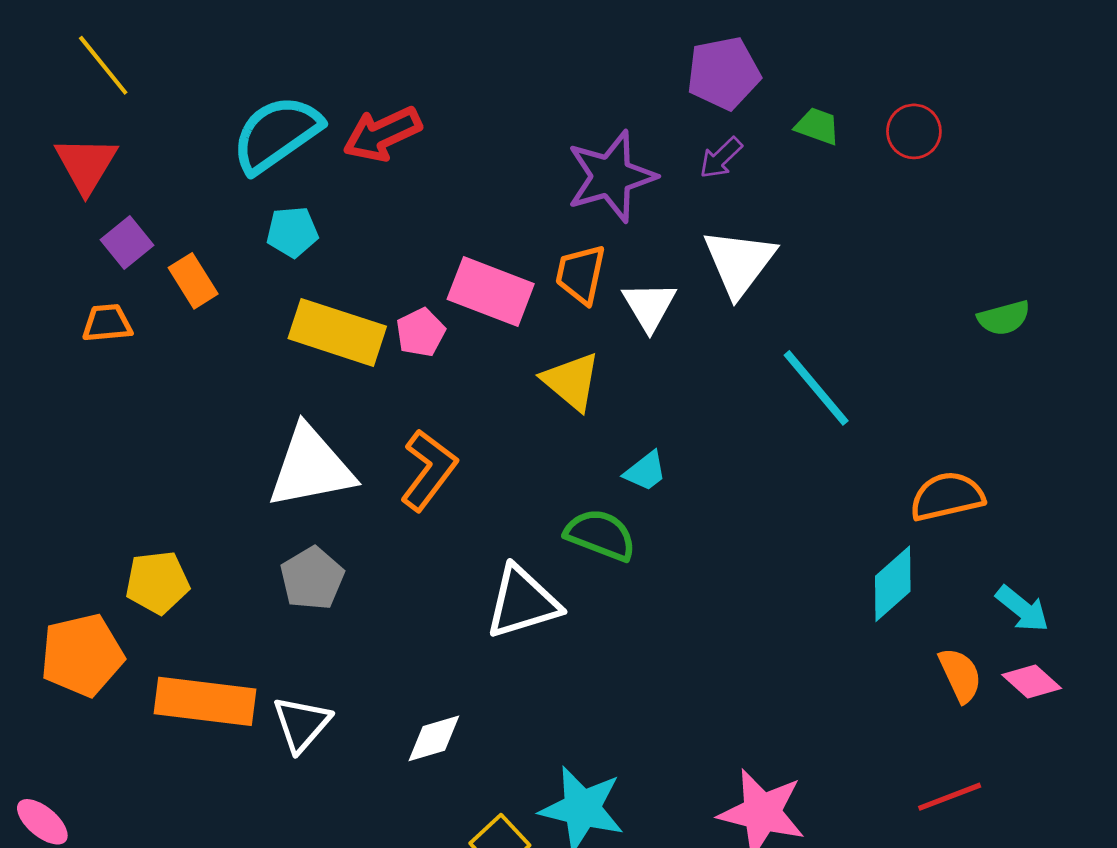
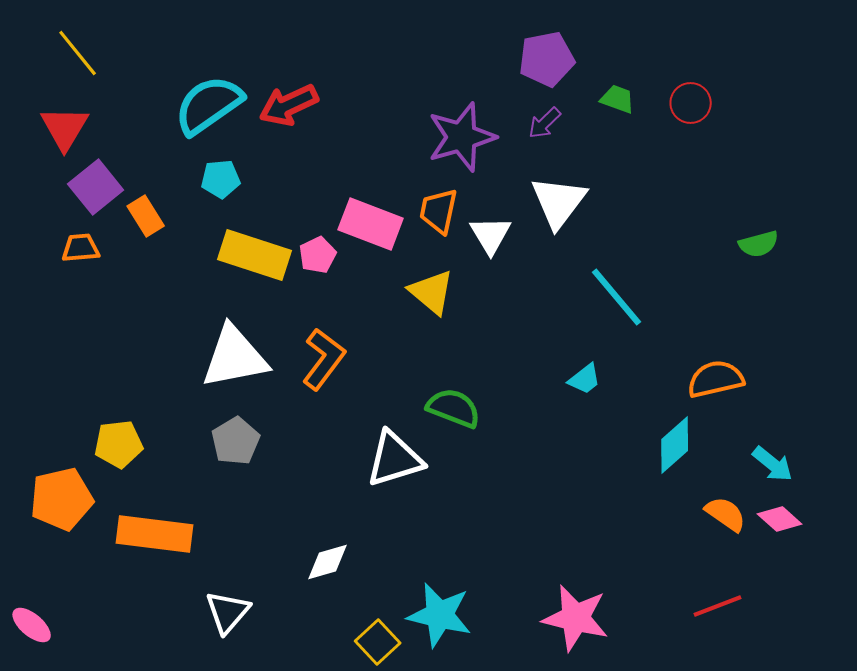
purple square: (127, 242) -> (96, 187), size x1.4
cyan trapezoid: (645, 471) -> (585, 379), moved
orange semicircle: (960, 675) -> (726, 514), turned -30
white triangle: (302, 724) -> (228, 612), moved

